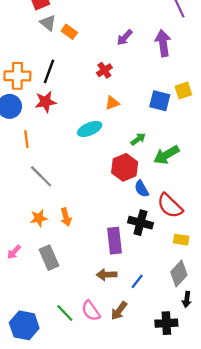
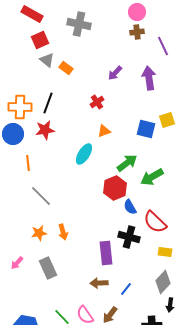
cyan ellipse: (90, 129) -> (84, 154), turned -35
green arrow: (138, 139) -> (127, 163), size x1.5

